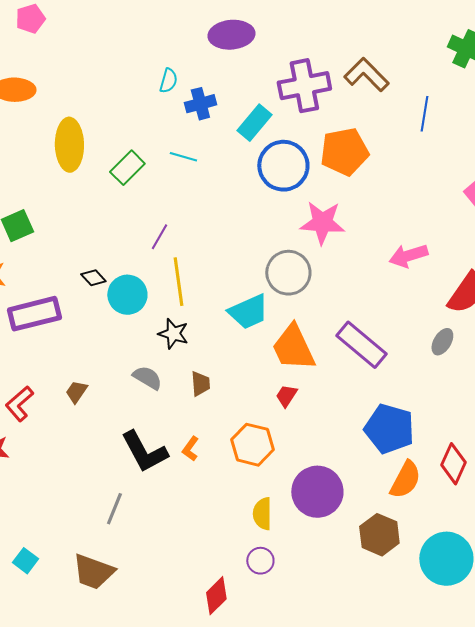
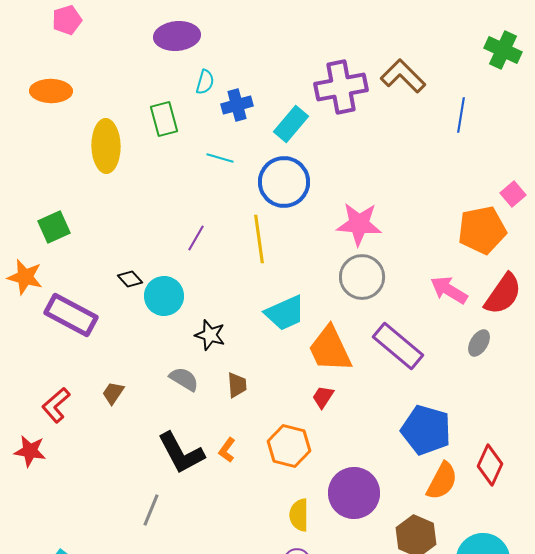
purple ellipse: (231, 35) -> (177, 36), moved
orange pentagon: (344, 152) -> (482, 230), moved
blue circle: (283, 166) -> (284, 182), moved
green rectangle: (127, 168) -> (164, 119), moved, turned -60
pink arrow: (408, 256) -> (449, 290), moved, turned 48
gray circle: (288, 273) -> (362, 277), moved
yellow line: (178, 282) -> (259, 239), moved
purple rectangle: (34, 314) -> (71, 315), turned 42

